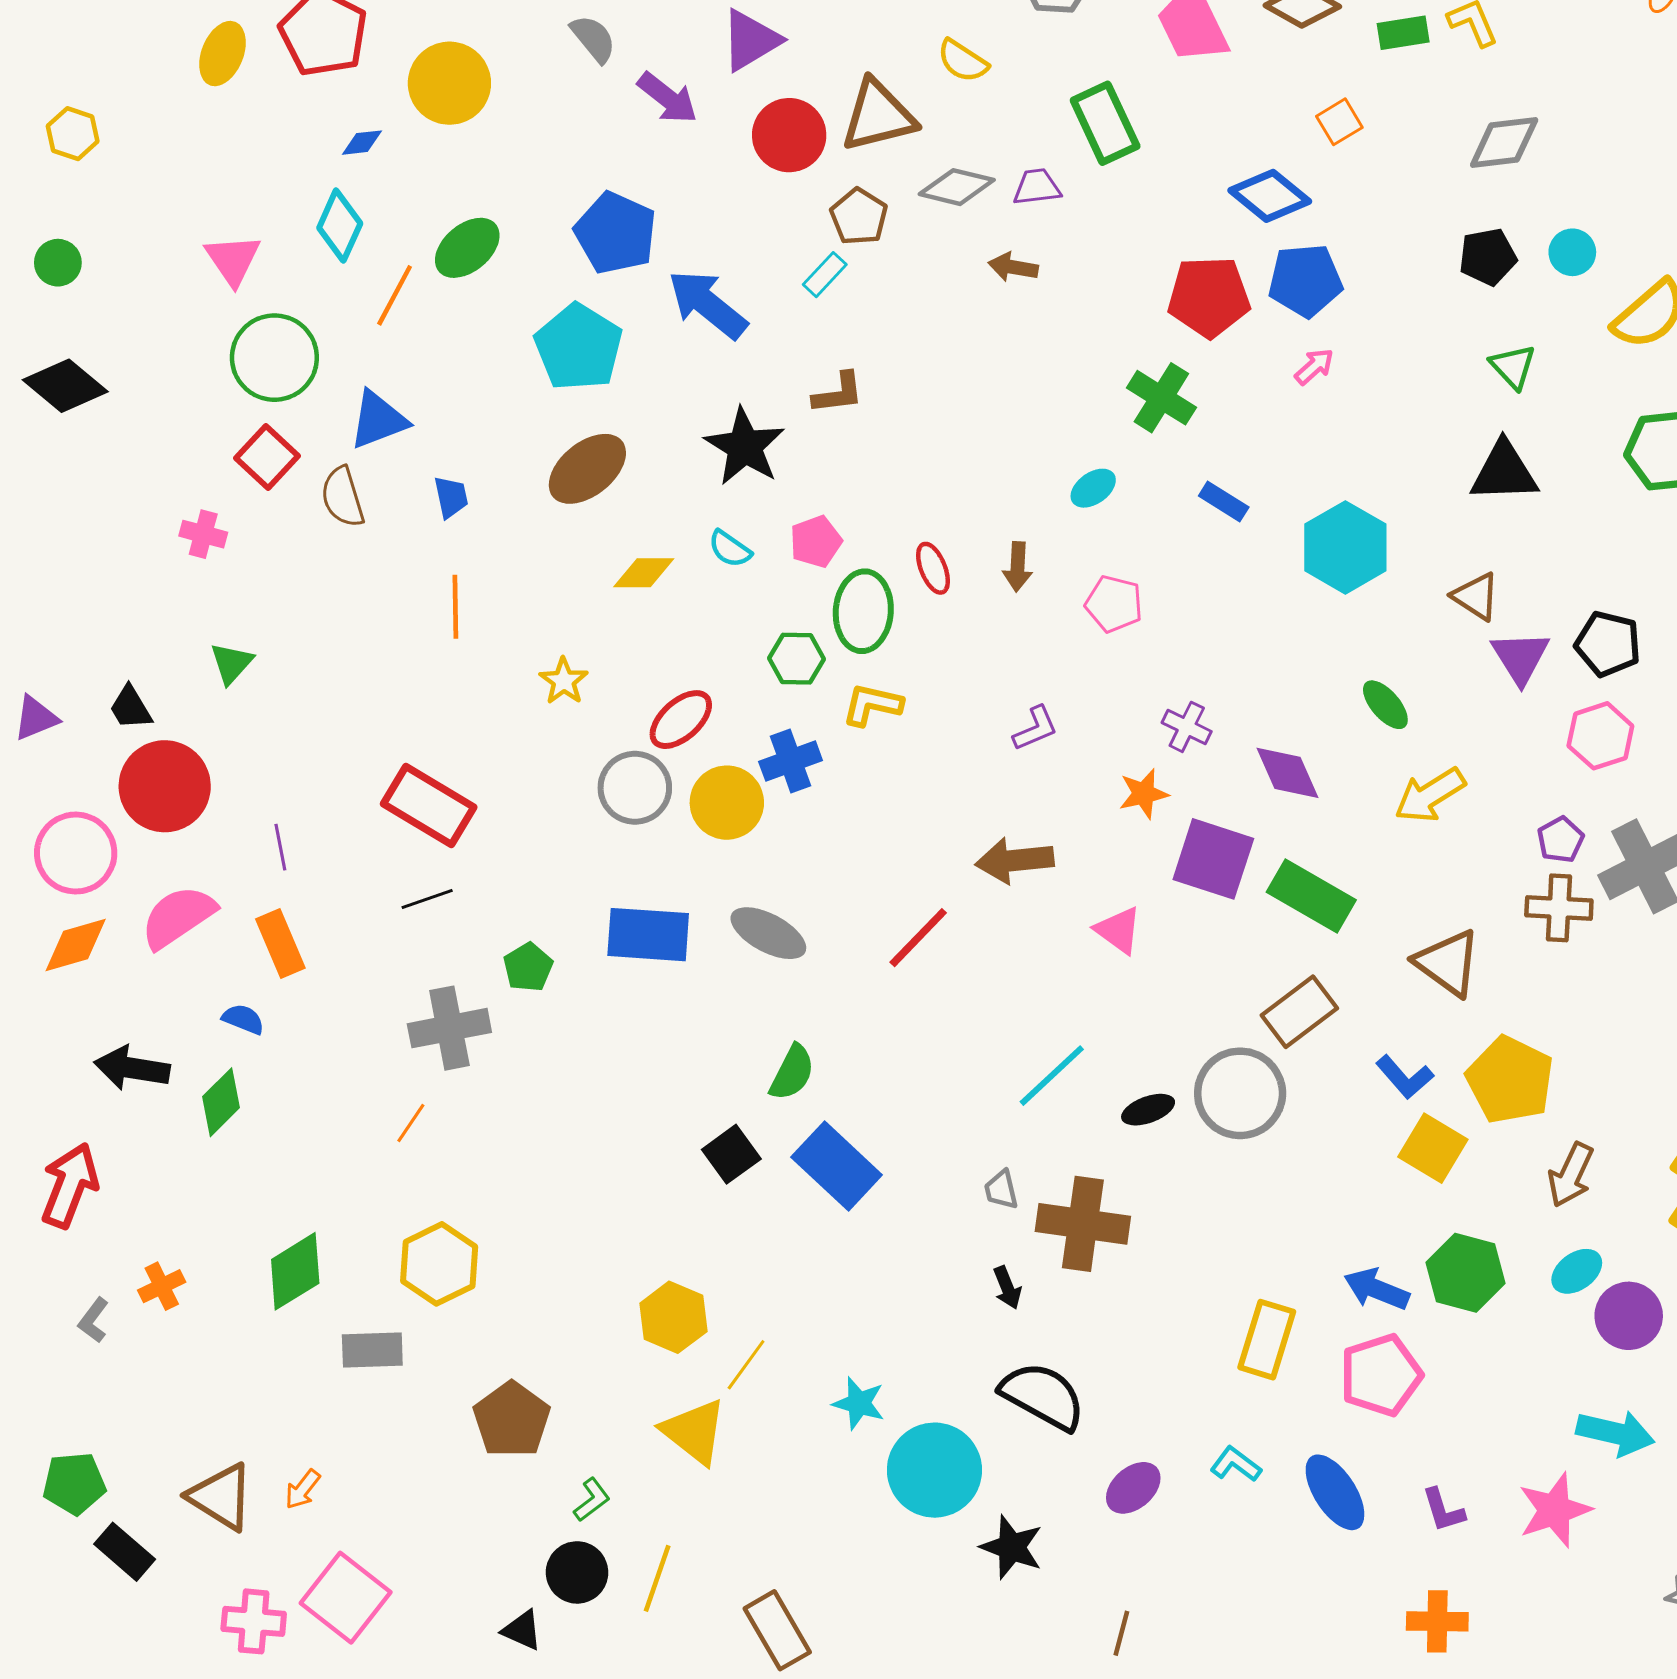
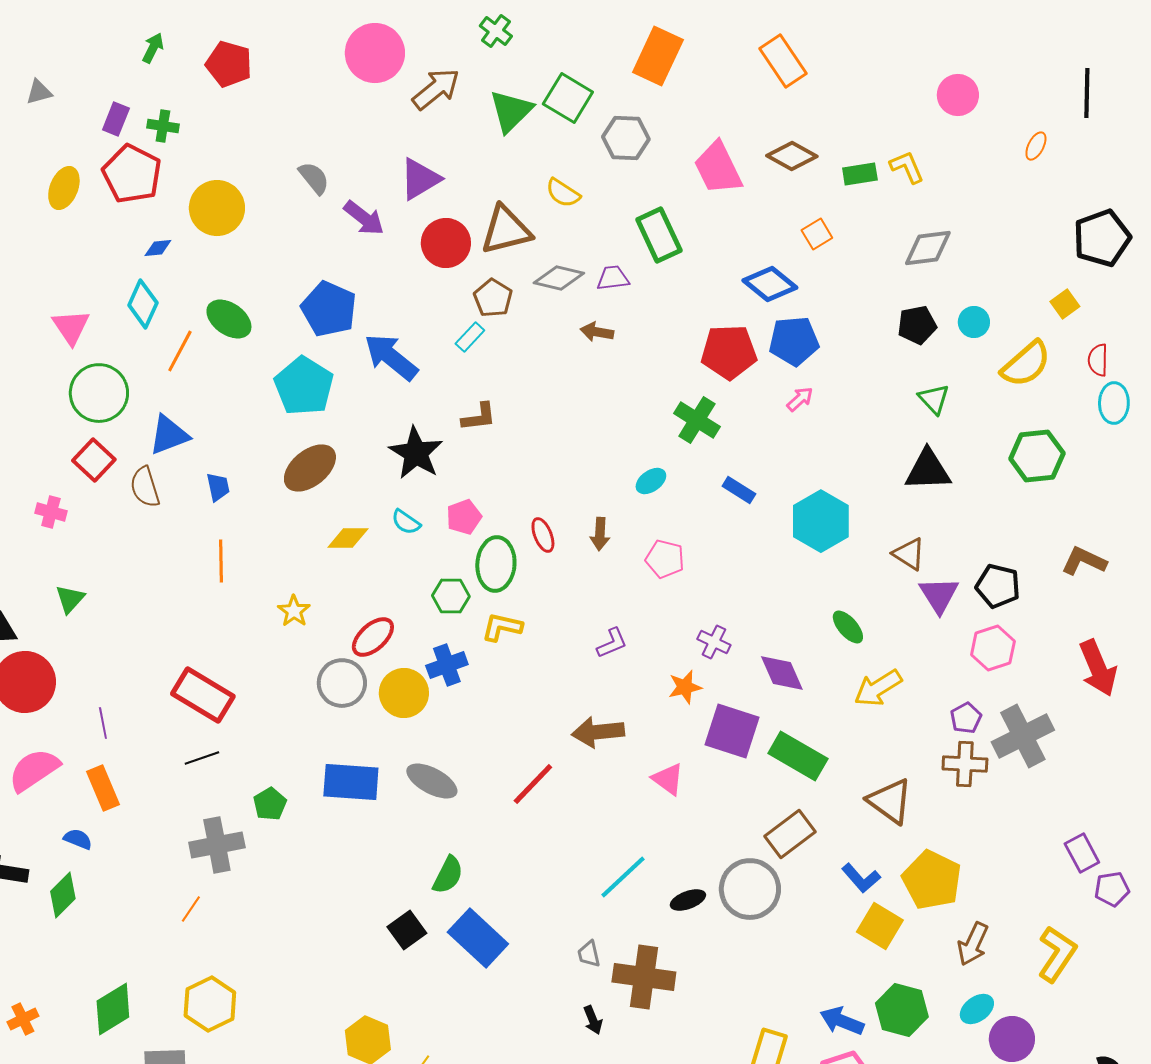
green ellipse: (467, 248) -> (229, 319), turned 75

